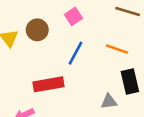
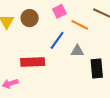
orange line: (117, 49) -> (80, 25), moved
gray triangle: (109, 102) -> (77, 51), moved

